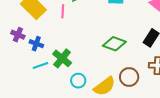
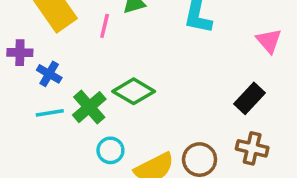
purple cross: (18, 35) -> (20, 53), turned -32
green diamond: (114, 44) -> (134, 91), moved

